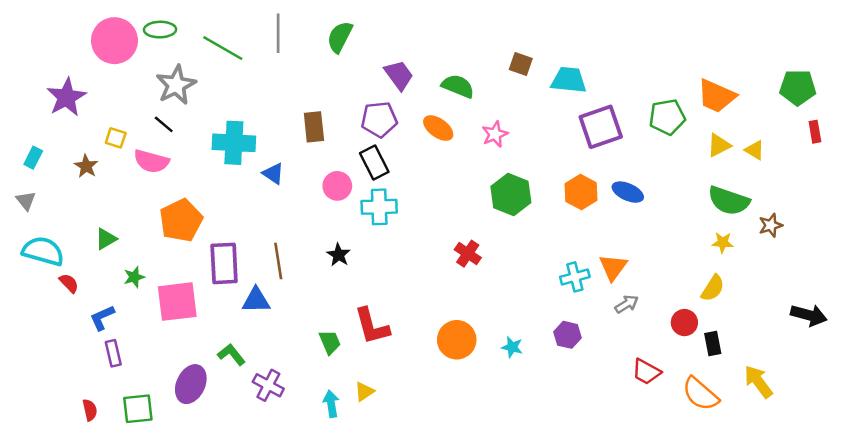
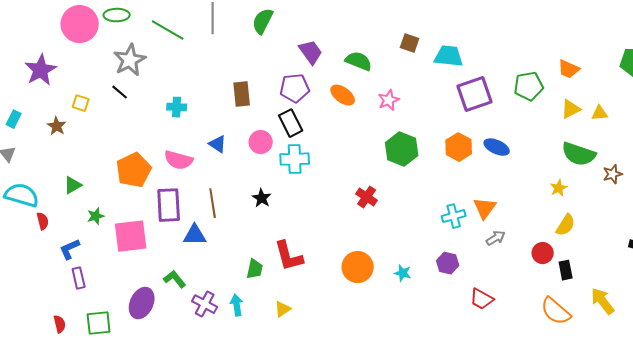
orange trapezoid: (716, 96) -> (569, 69), size x0.7
cyan cross: (234, 143) -> (177, 107), size x0.6
yellow triangle: (755, 150) -> (600, 113), turned -36
pink semicircle: (151, 161) -> (179, 160), moved
blue triangle: (273, 174) -> (218, 144), moved
yellow star: (723, 243) -> (559, 188), moved, turned -30
red semicircle: (69, 283) -> (43, 221), turned 30
green trapezoid: (330, 342) -> (255, 269), turned 35
red trapezoid: (646, 372) -> (482, 299), moved
cyan arrow: (331, 404) -> (237, 305), moved

